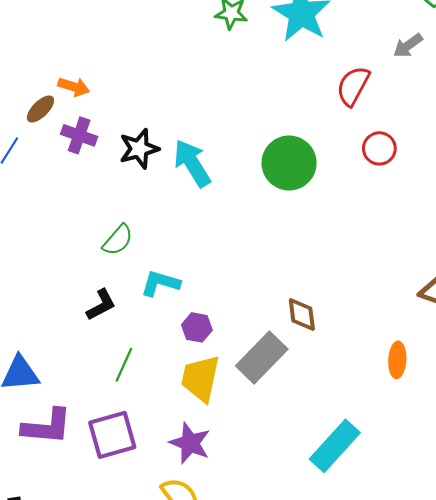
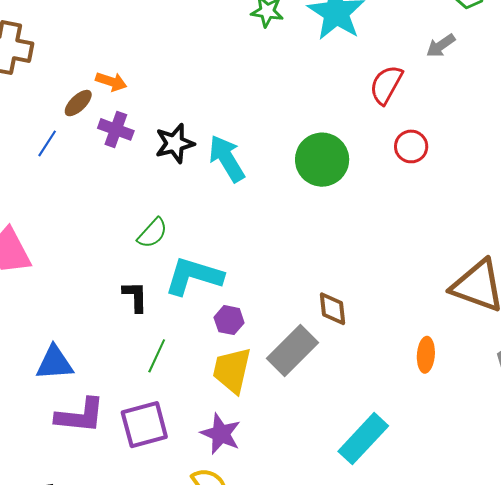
cyan L-shape: (160, 283) -> (194, 276), size x1.5
black L-shape: (101, 305) -> (135, 297), turned -64

